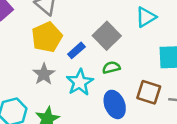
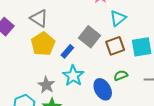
green semicircle: (111, 68) -> (121, 75), moved
gray star: (44, 74) -> (46, 85), moved
brown square: (149, 92) -> (115, 46), moved, turned -30

